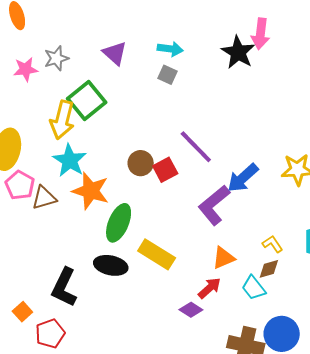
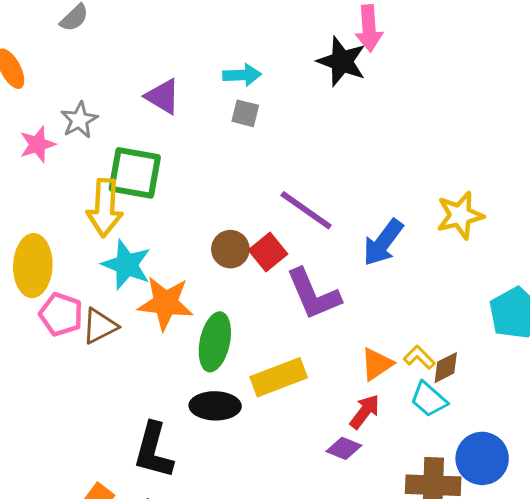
green square: (87, 100) -> (135, 173), turned -30
purple L-shape: (214, 205) -> (313, 294), moved, turned -63
yellow L-shape: (273, 244) -> (419, 357), moved
yellow rectangle: (157, 254) -> (279, 377), turned -42

